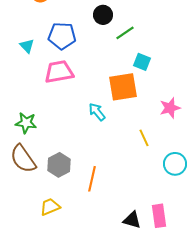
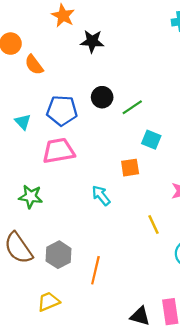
black circle: (103, 15) -> (102, 97), moved
orange square: (123, 87) -> (130, 168), size x0.6
green star: (26, 123) -> (31, 197), moved

